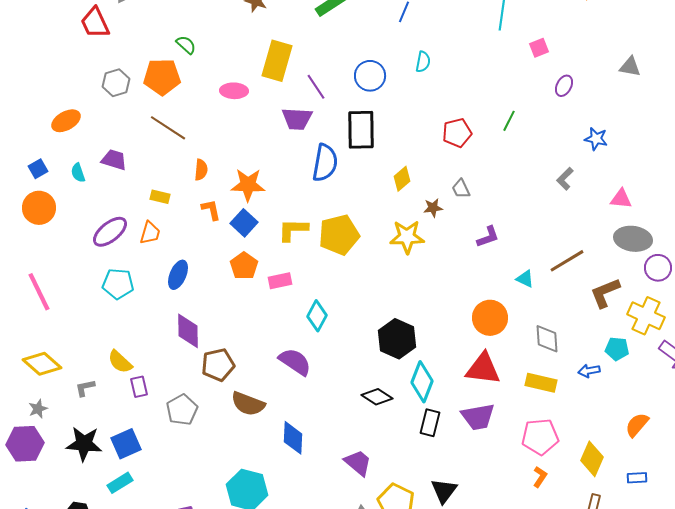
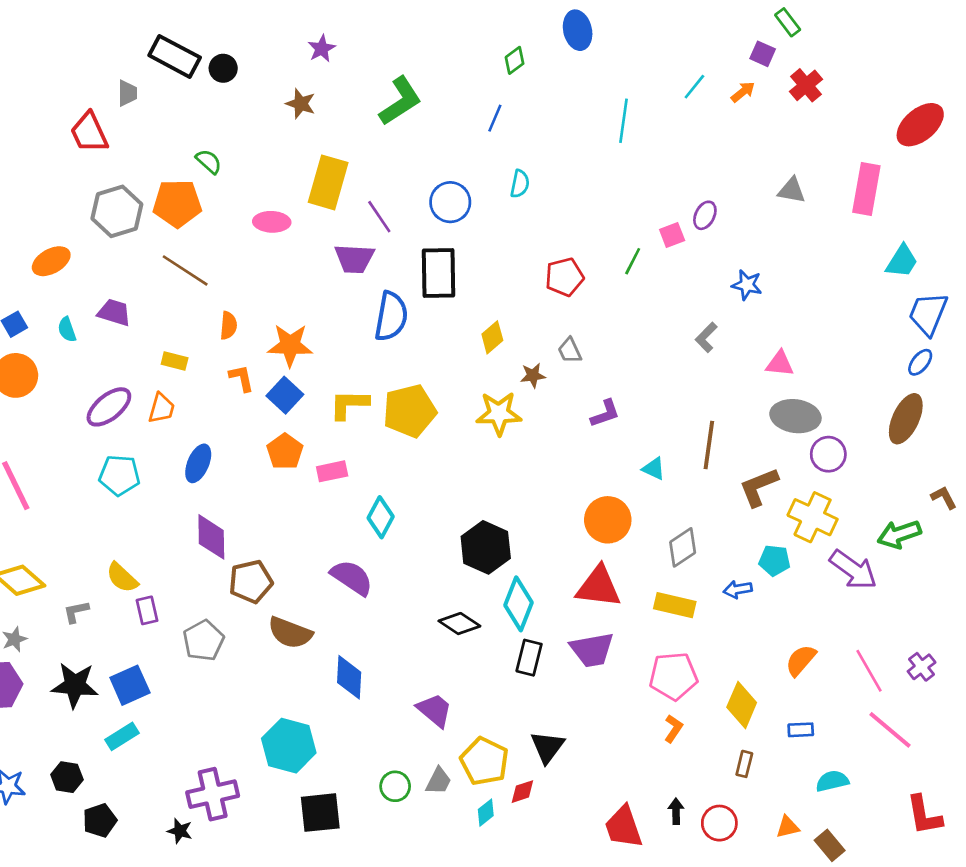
pink square: (539, 48) -> (672, 235), moved
gray hexagon: (116, 83) -> (117, 211), size x1.4
brown line: (567, 261) -> (709, 445), turned -51
gray diamond: (547, 339) -> (683, 547), turned 60

